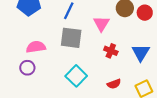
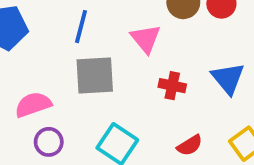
purple circle: (27, 68) -> (49, 142), moved

